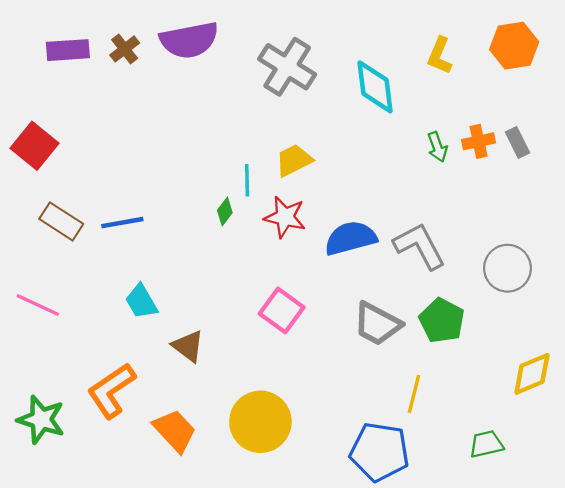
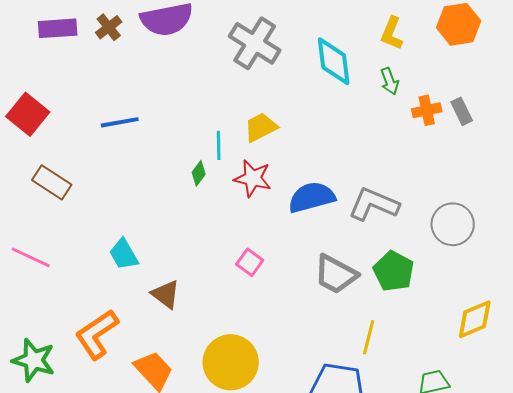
green arrow: (437, 147) -> (390, 81), moved
blue line: (122, 223) -> (120, 122), moved
gray L-shape: (420, 246) -> (374, 204), turned -39
pink square: (282, 310) -> (250, 262), size x0.7

